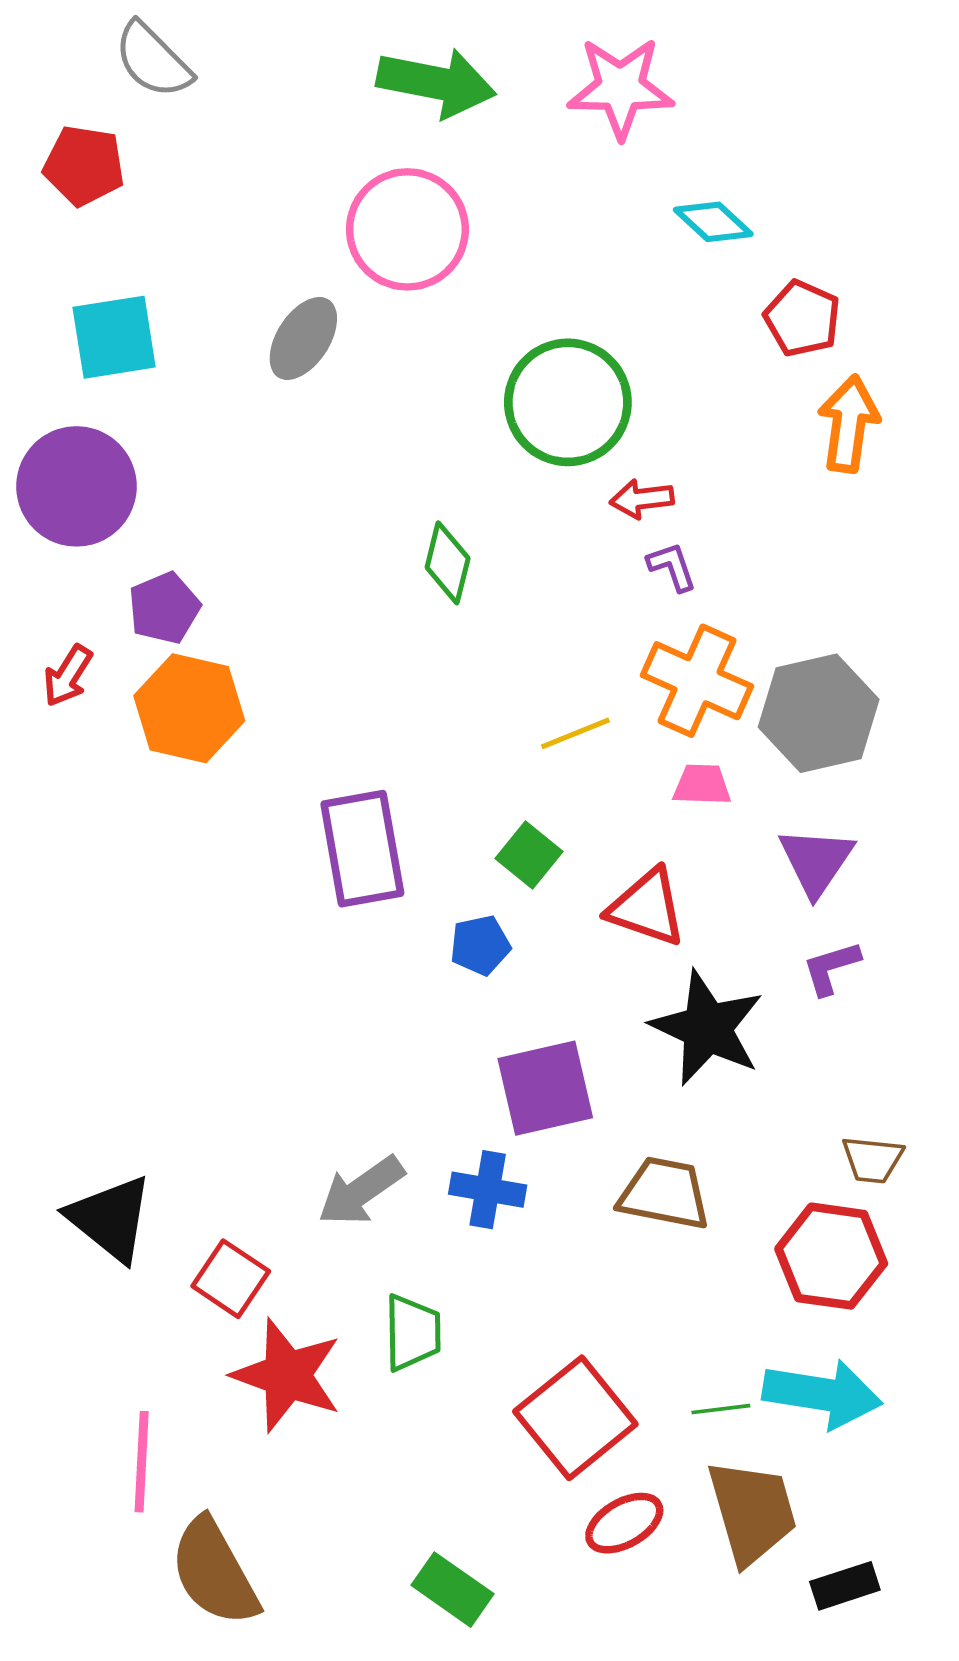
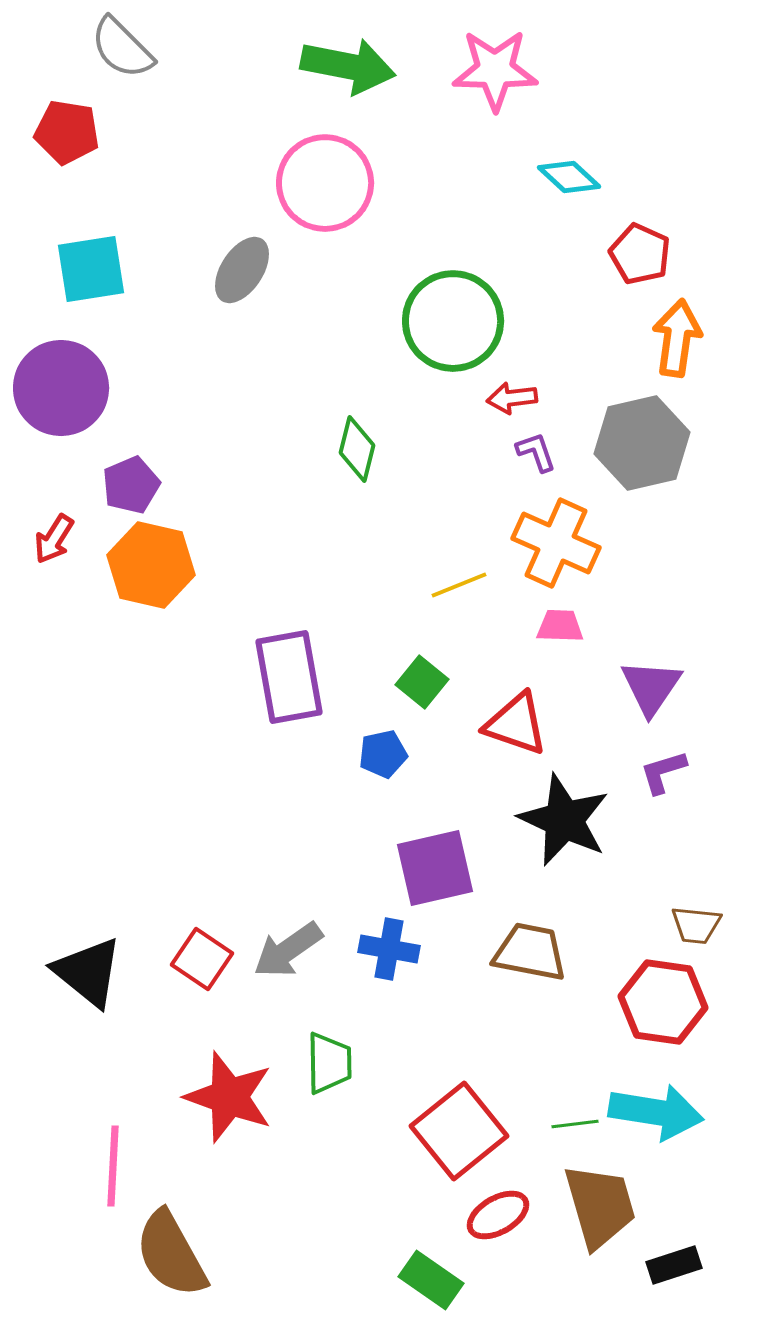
gray hexagon: (819, 713) -> (642, 443), moved
red square: (231, 1279) -> (202, 959), moved
green rectangle: (453, 1590) -> (431, 1280), moved

